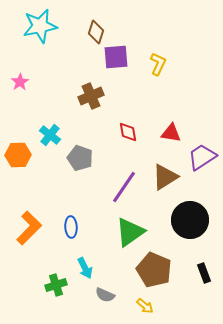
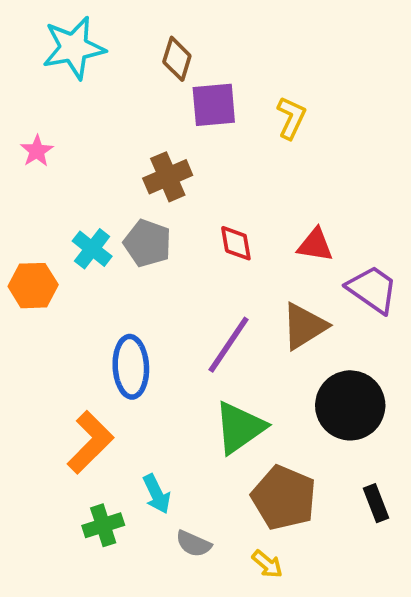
purple trapezoid: (202, 157) -> (372, 289), turned 68
gray pentagon: (80, 158) -> (147, 243), moved
blue ellipse: (71, 227) -> (131, 367), moved, size x1.5
orange L-shape: (29, 228) -> (90, 442), moved

